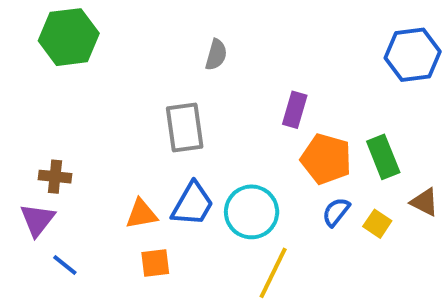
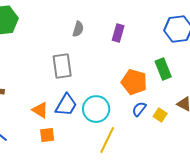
purple rectangle: (295, 110) -> (118, 33), moved
green rectangle: (383, 157) -> (163, 69), moved
orange triangle: (141, 214) -> (40, 110), turned 42

